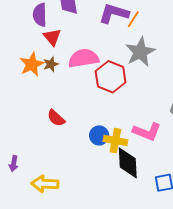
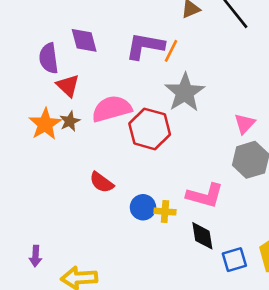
red semicircle: (56, 118) -> (102, 182), moved
yellow cross: (115, 141) -> (165, 212), size x0.7
black diamond: (128, 163) -> (202, 236), moved, size x0.7

